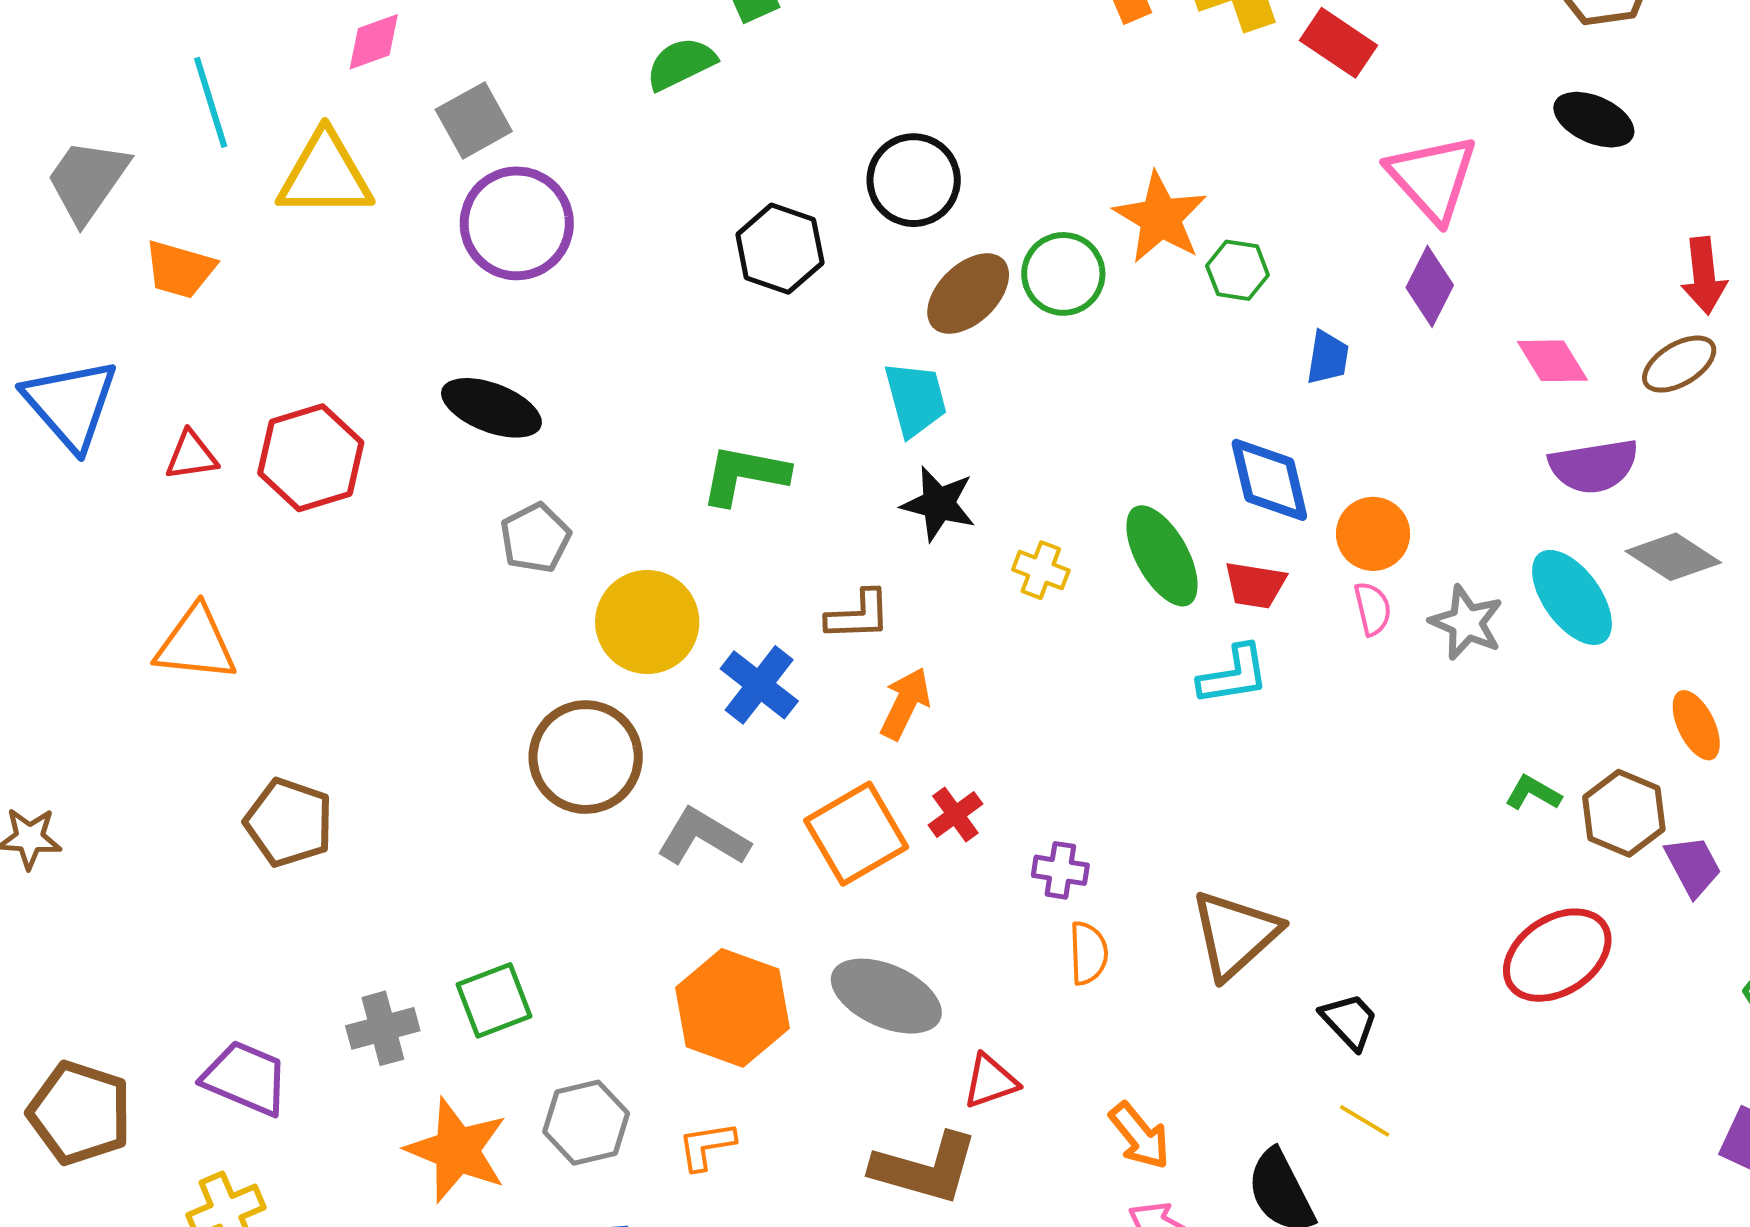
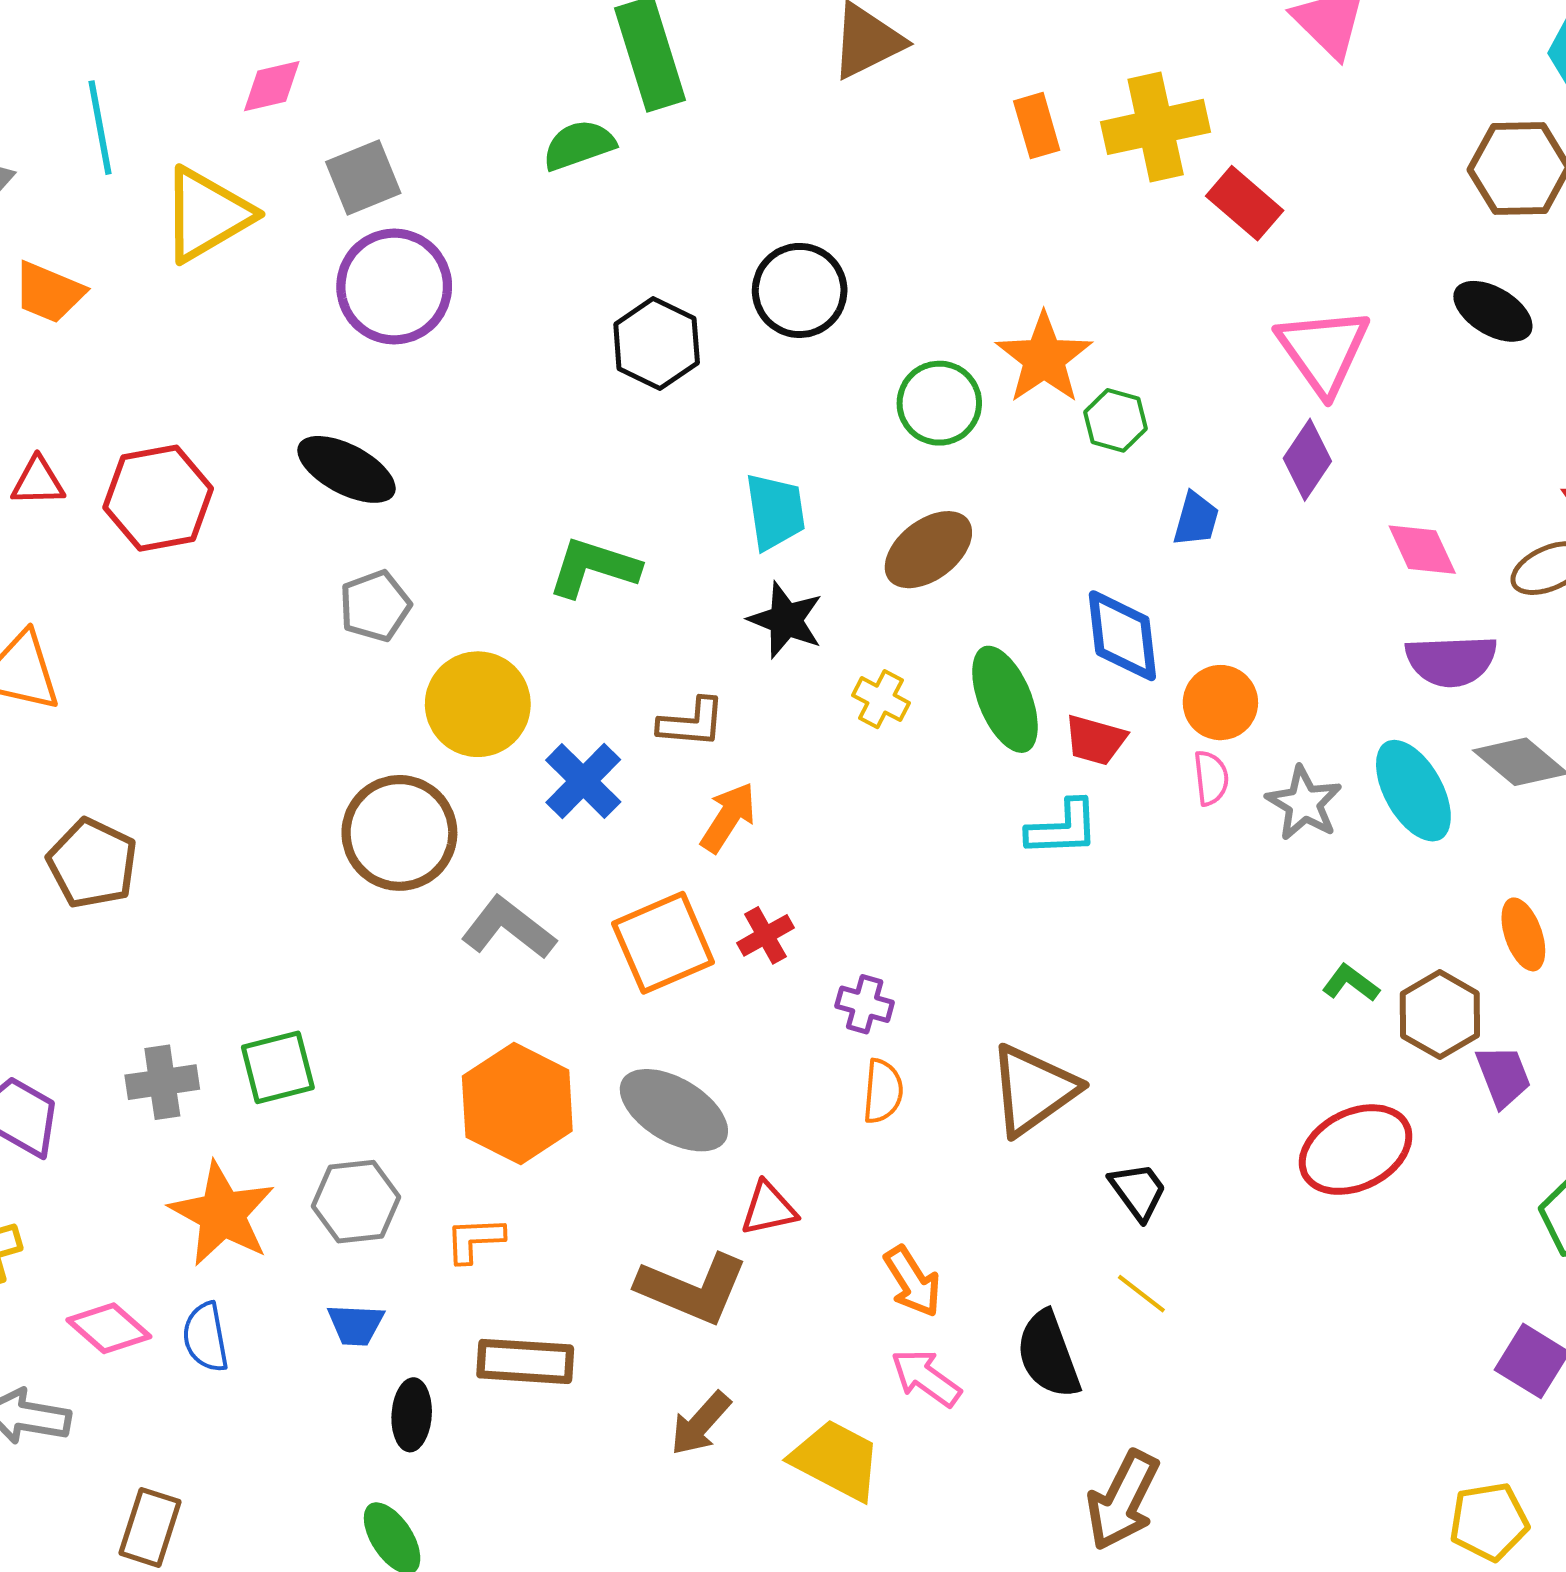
yellow triangle: (325, 175) -> (207, 215), turned -37
brown ellipse: (968, 294) -> (928, 550), moved

